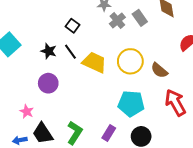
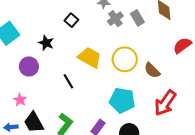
black line: (70, 52) -> (68, 81), moved
purple circle: (48, 83) -> (29, 66), moved
red arrow: (175, 103) -> (165, 103), turned -120

